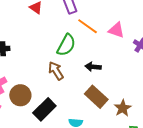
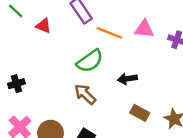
green semicircle: (66, 45) -> (90, 61), turned 40
brown rectangle: (96, 97) -> (140, 113), size x0.7

